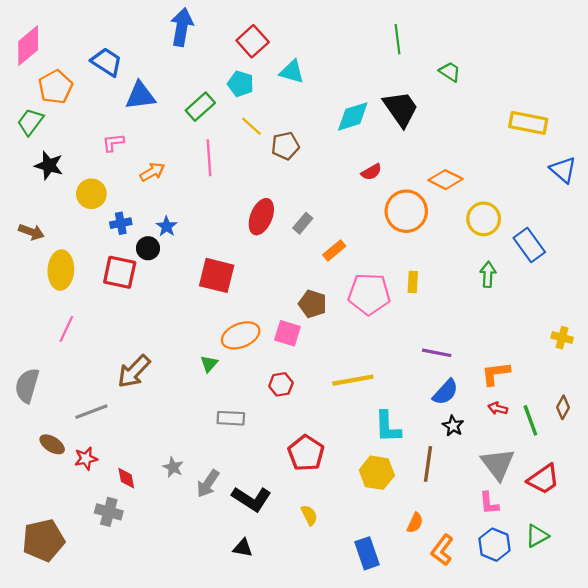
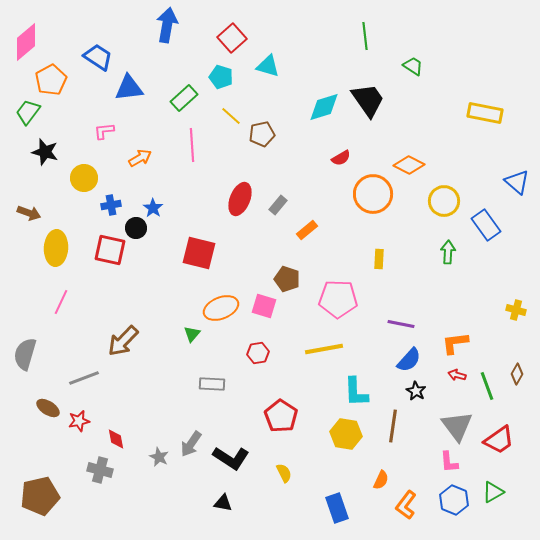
blue triangle: (563, 170) -> (517, 182), moved
pink pentagon: (369, 294) -> (338, 299), moved
gray star: (173, 467) -> (159, 457), moved

